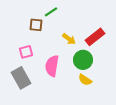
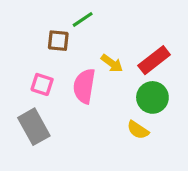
pink square: (26, 52) -> (42, 84), turned 32
green circle: (83, 60) -> (152, 97), moved
pink semicircle: (52, 66) -> (84, 86), moved

